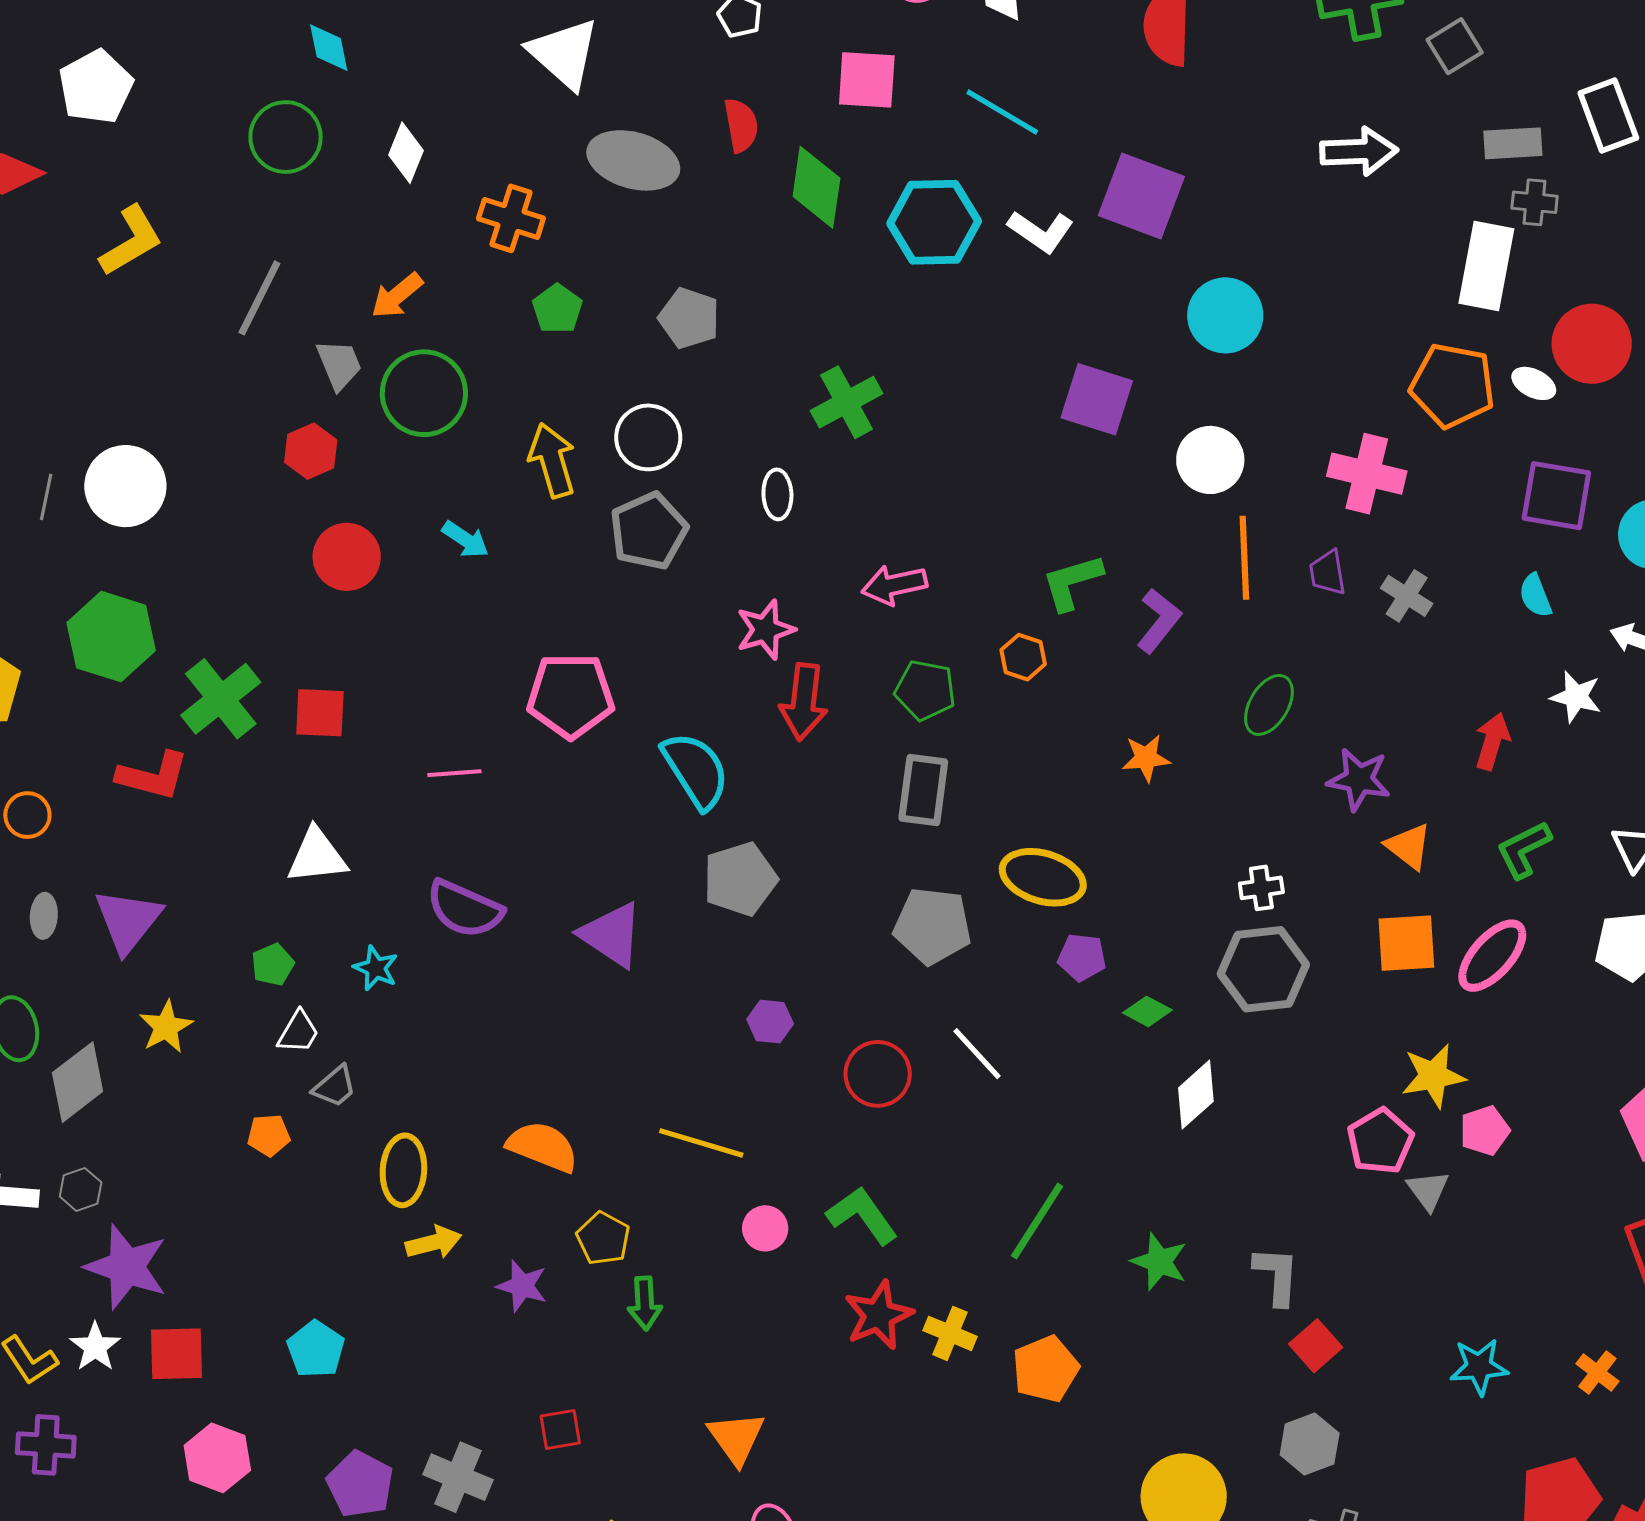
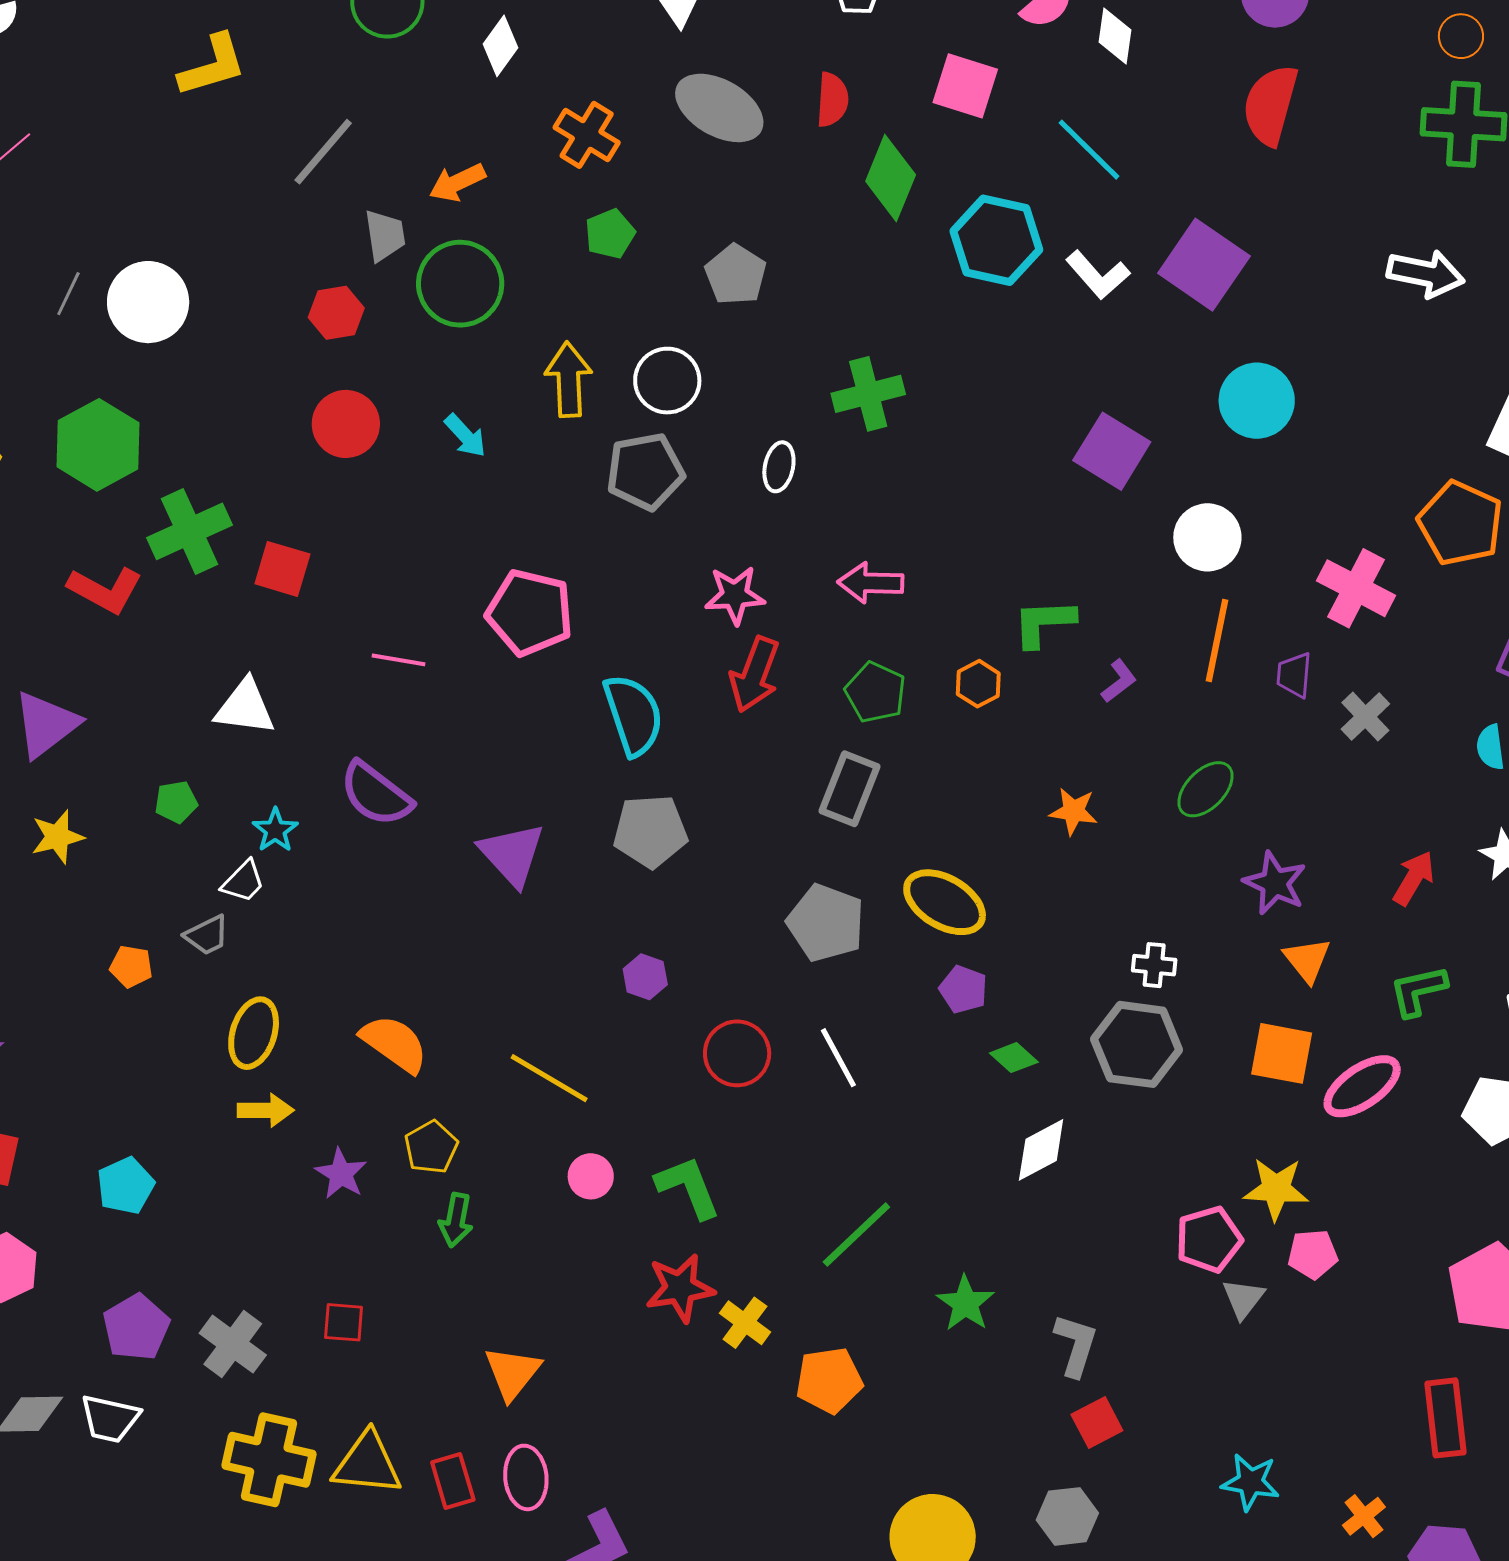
purple L-shape: (1159, 621) -> (1119, 681), size x0.7
white trapezoid: (298, 1032) -> (243, 881), moved

